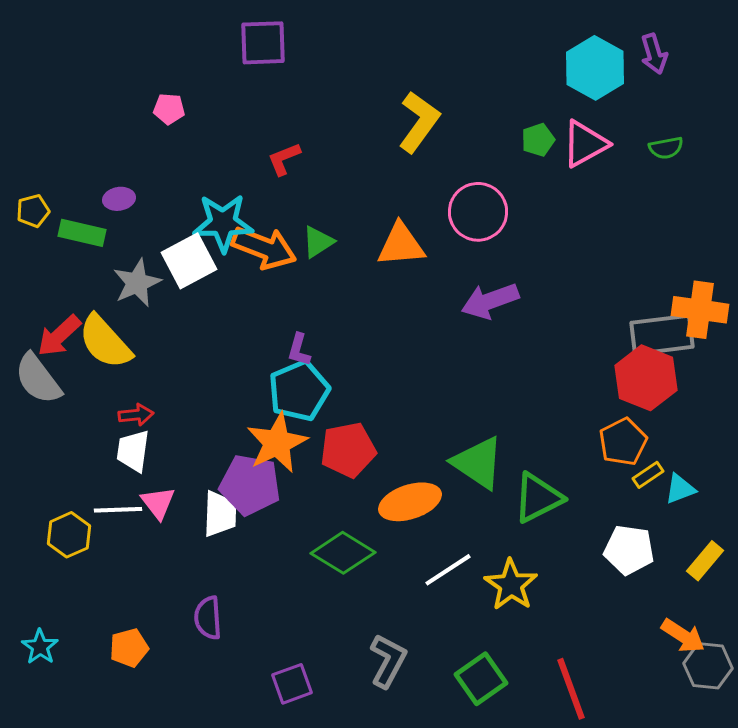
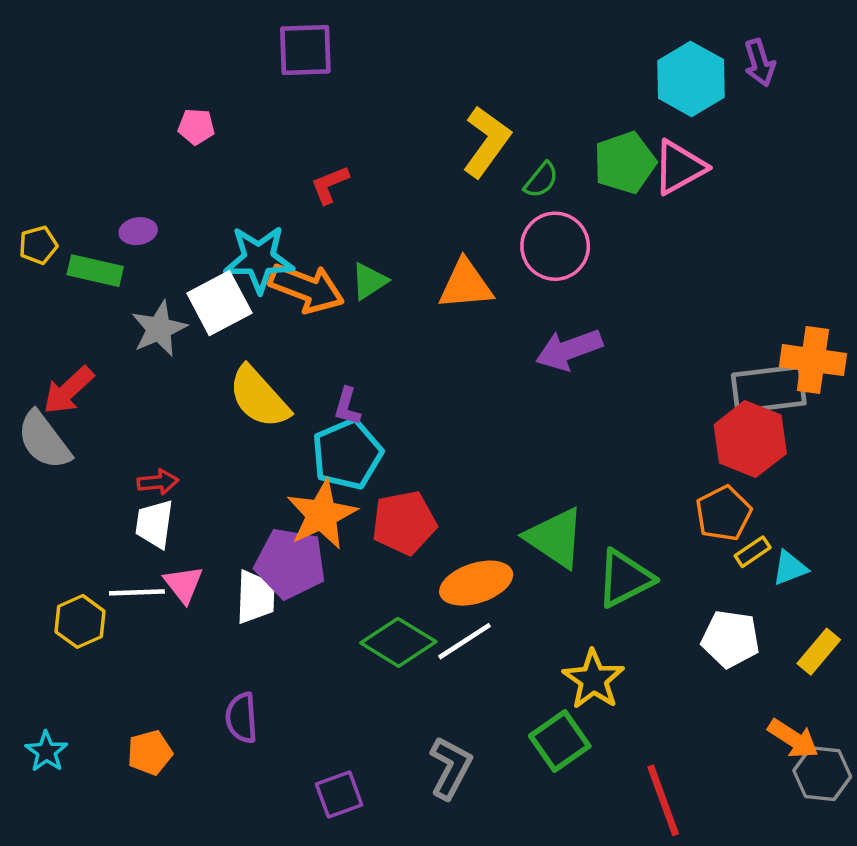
green pentagon: (538, 140) -> (625, 163), size x1.6
green semicircle: (666, 148) -> (541, 180), moved, turned -40
yellow semicircle: (105, 342) -> (259, 397), moved
white line: (448, 570) -> (465, 641), moved
green square: (481, 679) -> (560, 741), moved

